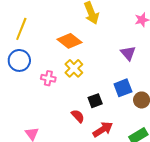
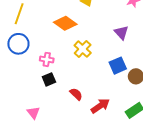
yellow cross: (74, 68) -> (83, 49), moved
black square: (95, 101) -> (49, 79), moved

